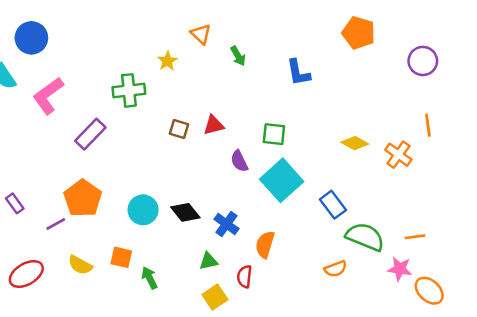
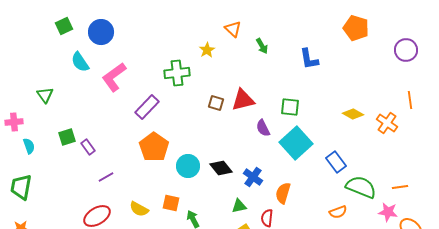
red triangle: (214, 125) -> (243, 100), size x1.4
orange pentagon: (83, 198) -> (154, 147), moved
purple rectangle: (15, 203) -> (88, 147), moved
purple line: (56, 224) -> (106, 177), moved

